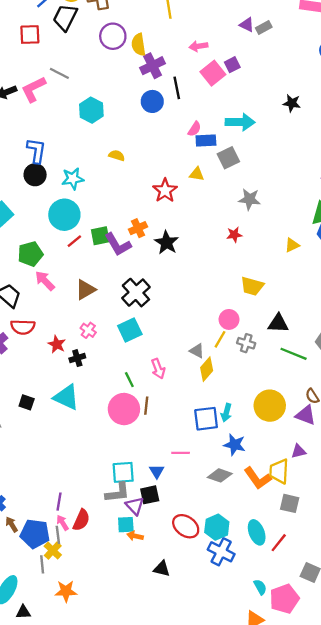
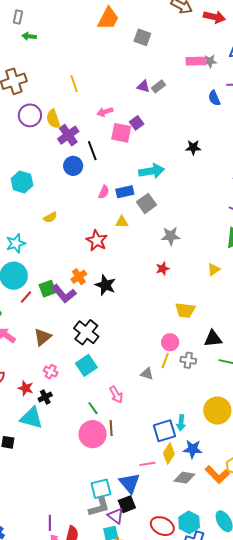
pink square: (213, 73) -> (121, 133), turned -30
pink semicircle: (194, 129) -> (104, 192), moved
yellow semicircle: (117, 155) -> (50, 217), turned 144
yellow diamond: (207, 369) -> (169, 454), moved
cyan triangle: (66, 397) -> (31, 418), moved
blue triangle: (157, 471) -> (130, 483), size x1.6

